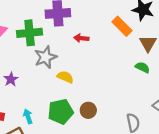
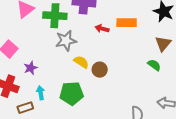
orange rectangle: (122, 26) -> (127, 23), moved, turned -54
purple star: (11, 79) -> (31, 68), moved
brown circle: (88, 110) -> (100, 70), moved

